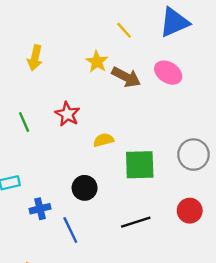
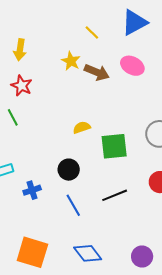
yellow arrow: (35, 58) -> (20, 50), moved
red star: (67, 114) -> (22, 86), moved
blue line: (70, 230) -> (73, 205), moved

